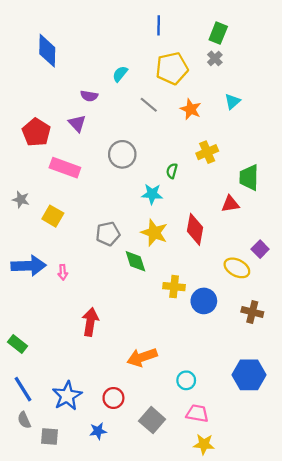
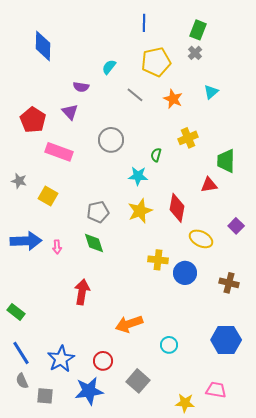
yellow star: (154, 233) -> (140, 211), turned 30
green diamond: (135, 261) -> (94, 243), moved
yellow ellipse: (237, 268) -> (201, 239), moved
pink trapezoid: (197, 413) -> (216, 390), moved
blue star: (98, 431) -> (89, 391), size x1.8

